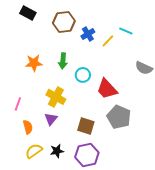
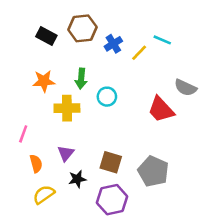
black rectangle: (28, 13) -> (46, 36), moved
red trapezoid: (107, 89) -> (161, 109), moved
yellow cross: (56, 97) -> (67, 108), moved, turned -30
gray pentagon: (119, 117) -> (153, 171), moved
black star: (57, 151) -> (77, 179), moved

